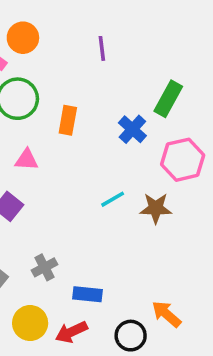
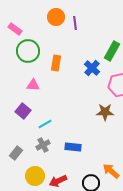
orange circle: (23, 38) -> (56, 17), moved
cyan line: (113, 199) -> (45, 124), moved
blue rectangle: (88, 294) -> (73, 147), moved

